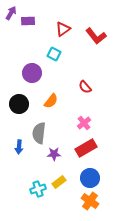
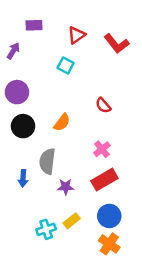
purple arrow: (11, 13) -> (13, 51), moved
purple circle: (32, 73) -> (17, 92), moved

